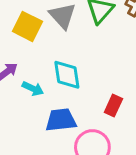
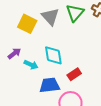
red rectangle: (113, 106) -> (74, 74), moved, turned 32

